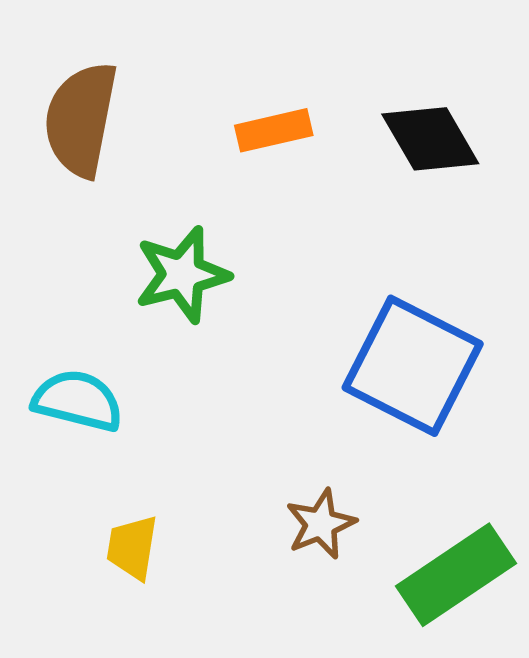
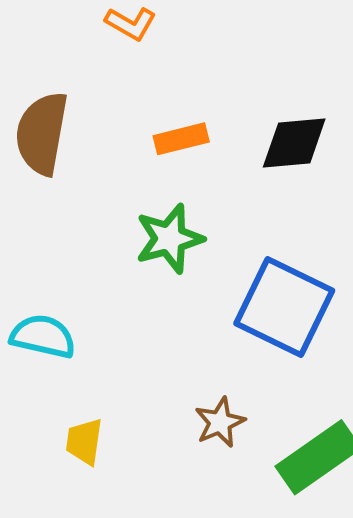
black diamond: (430, 139) -> (294, 143), turned -64
green star: (182, 275) -> (169, 239), moved

